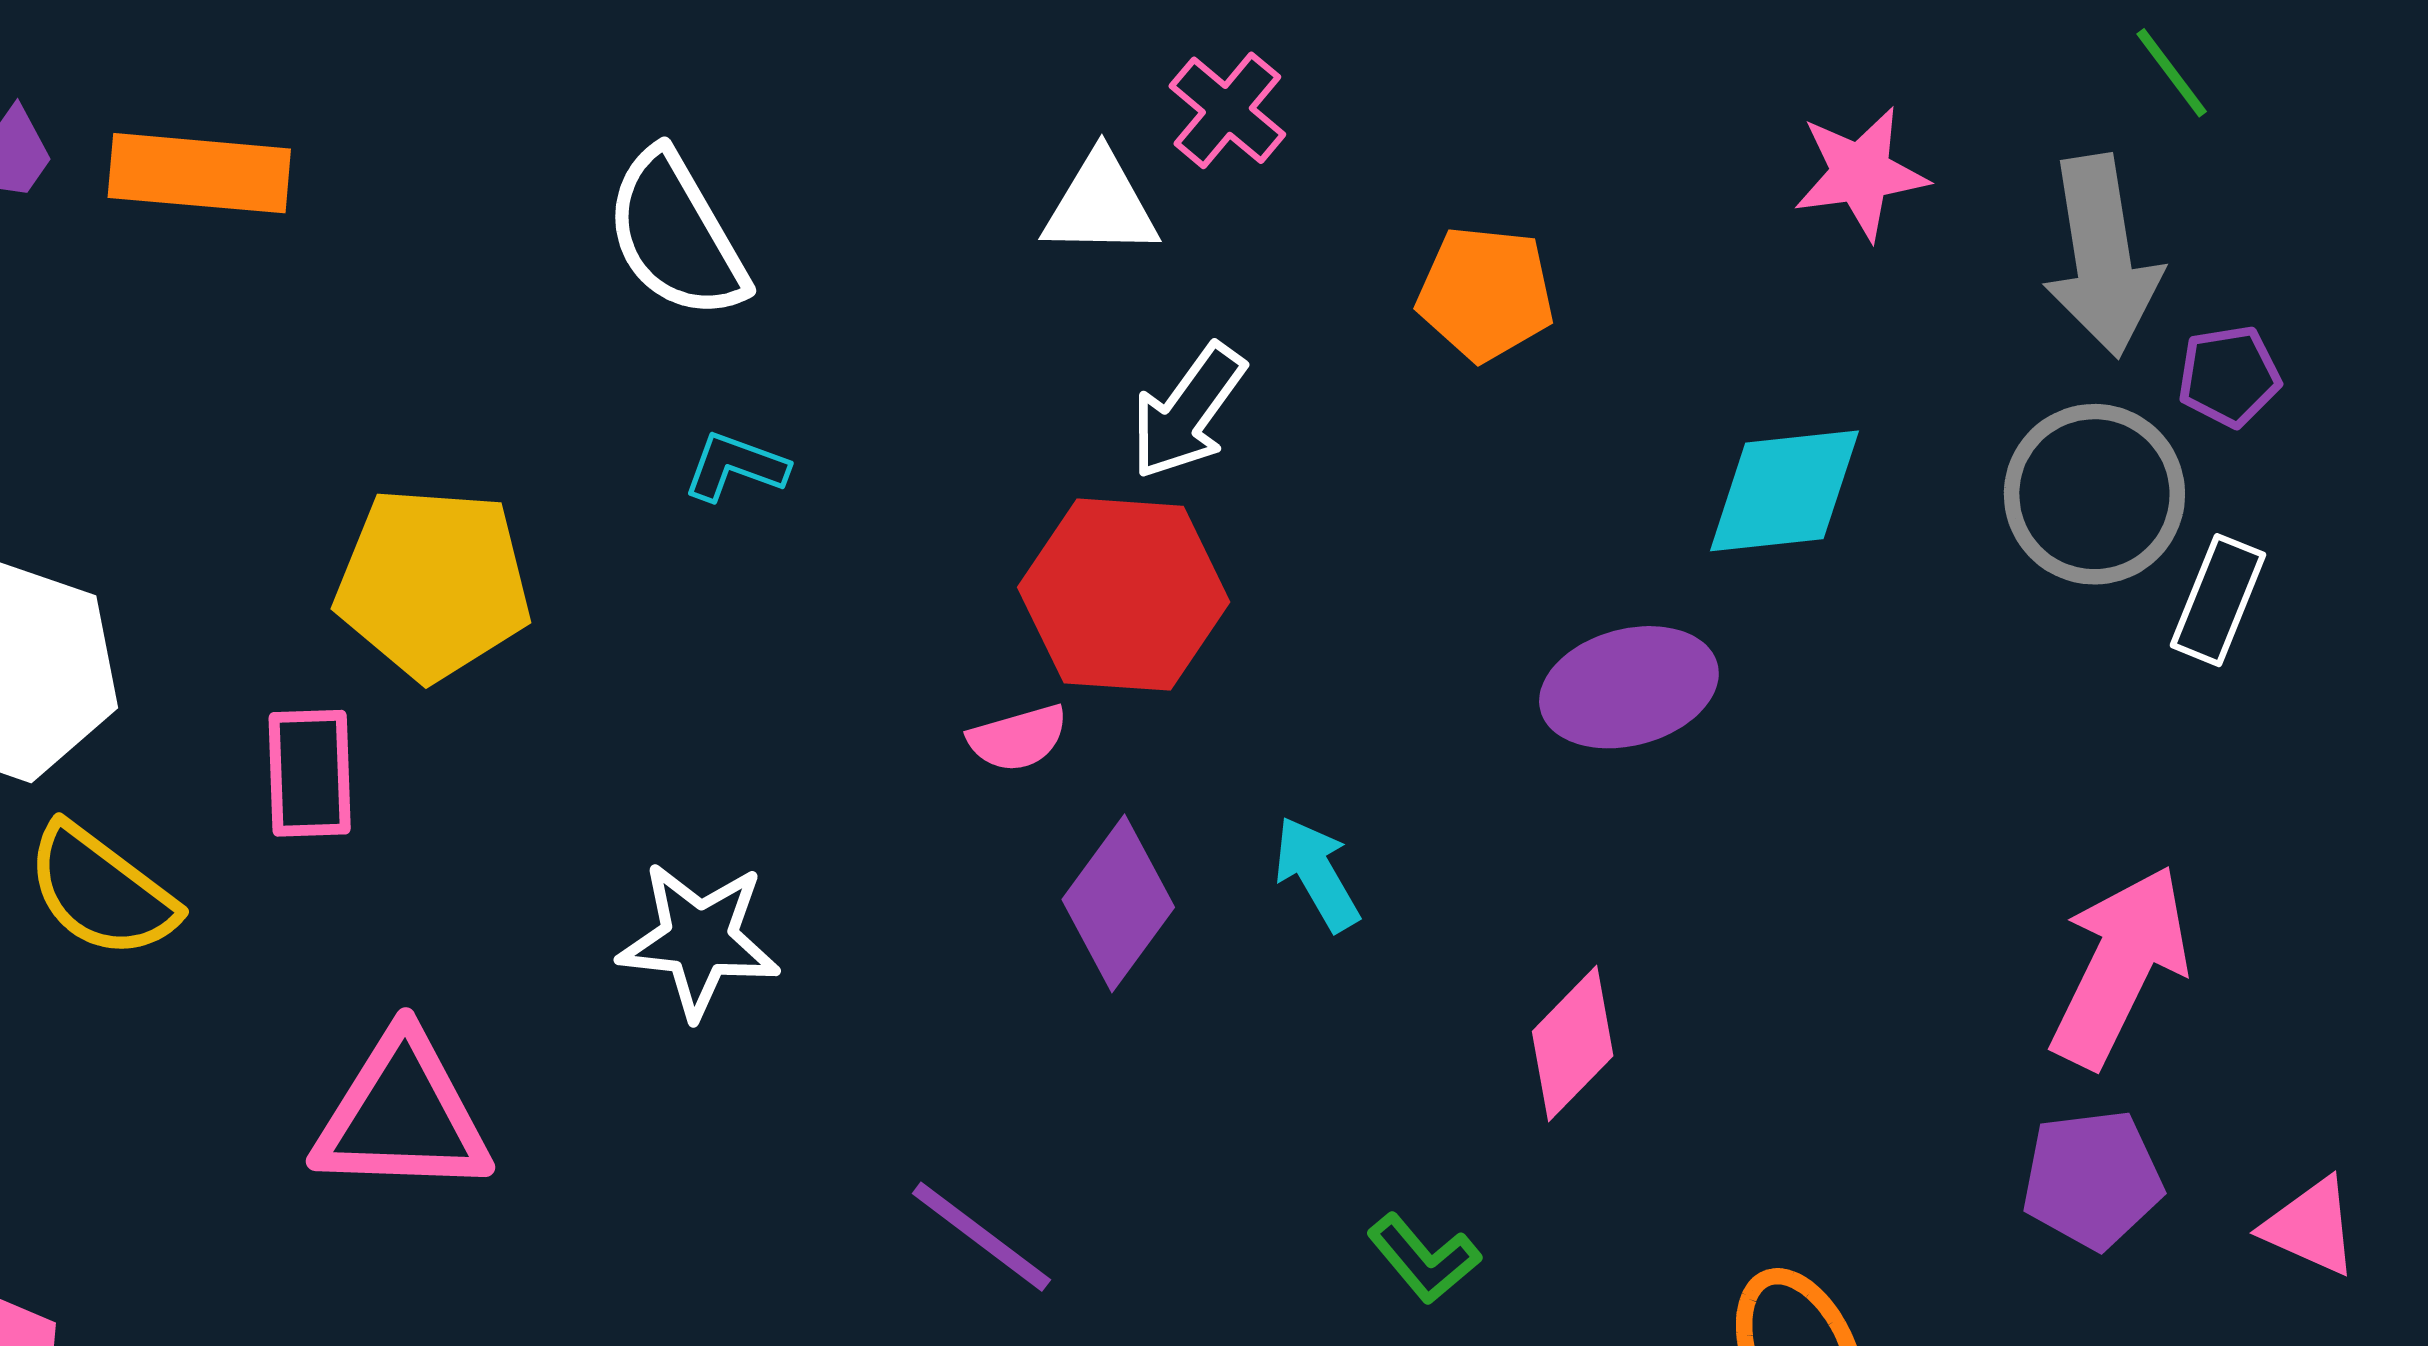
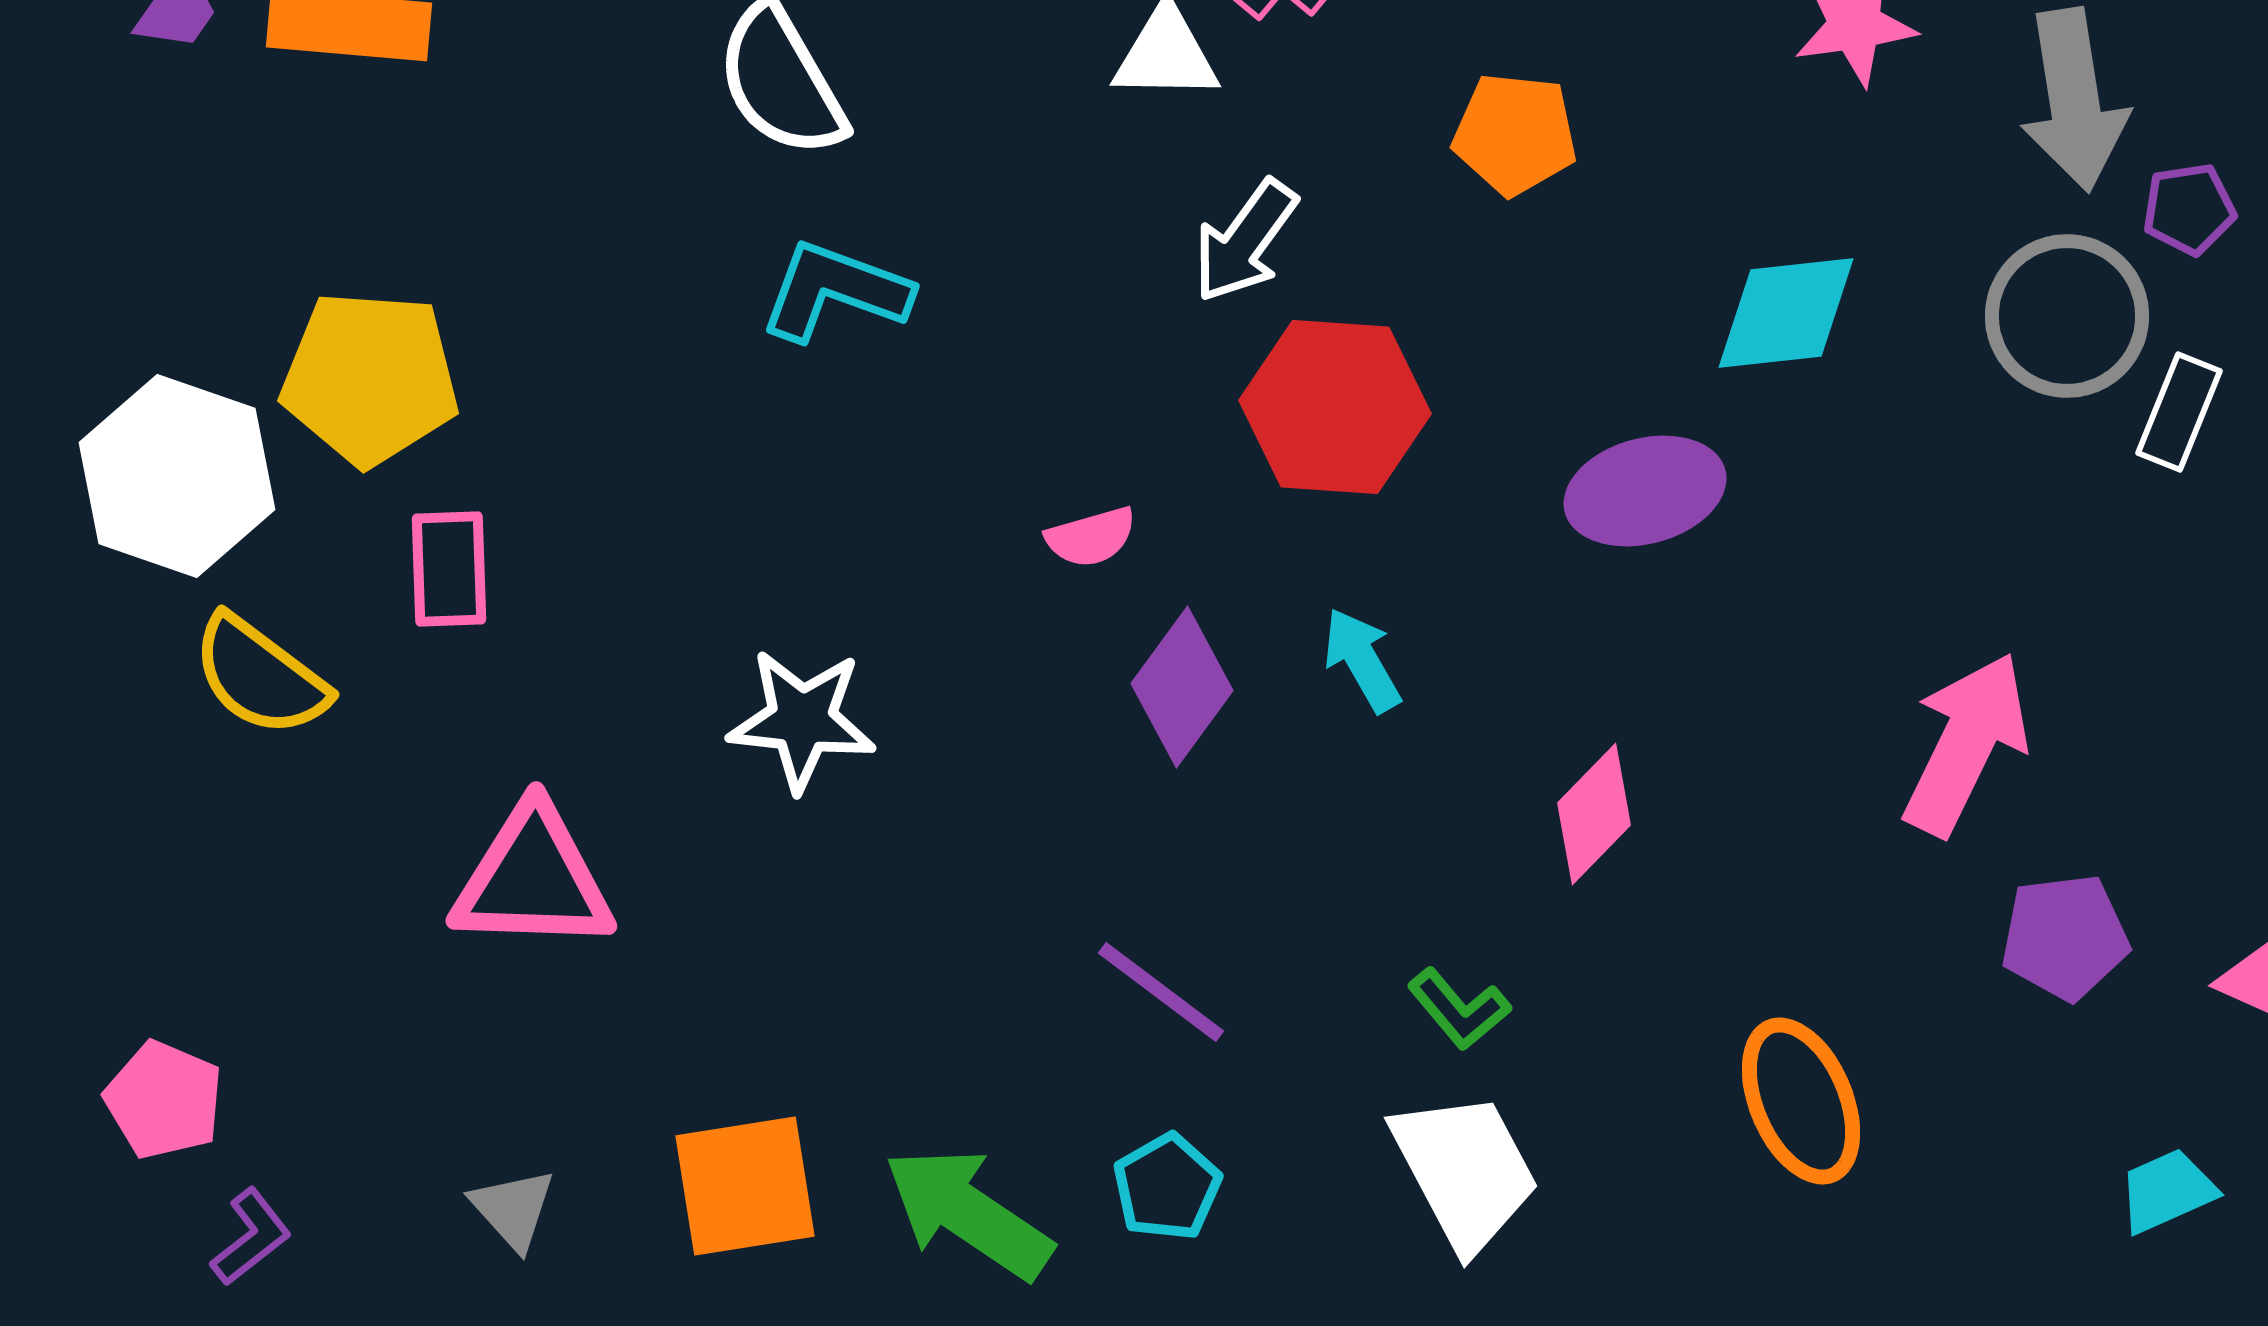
cyan L-shape: (735, 467) -> (835, 291), size x1.6
yellow pentagon: (433, 584) -> (370, 378), moved
red hexagon: (1124, 595) -> (1335, 407), moved
pink arrow: (2120, 966) -> (1966, 744), moved
purple line: (981, 1237) -> (1161, 992), moved

